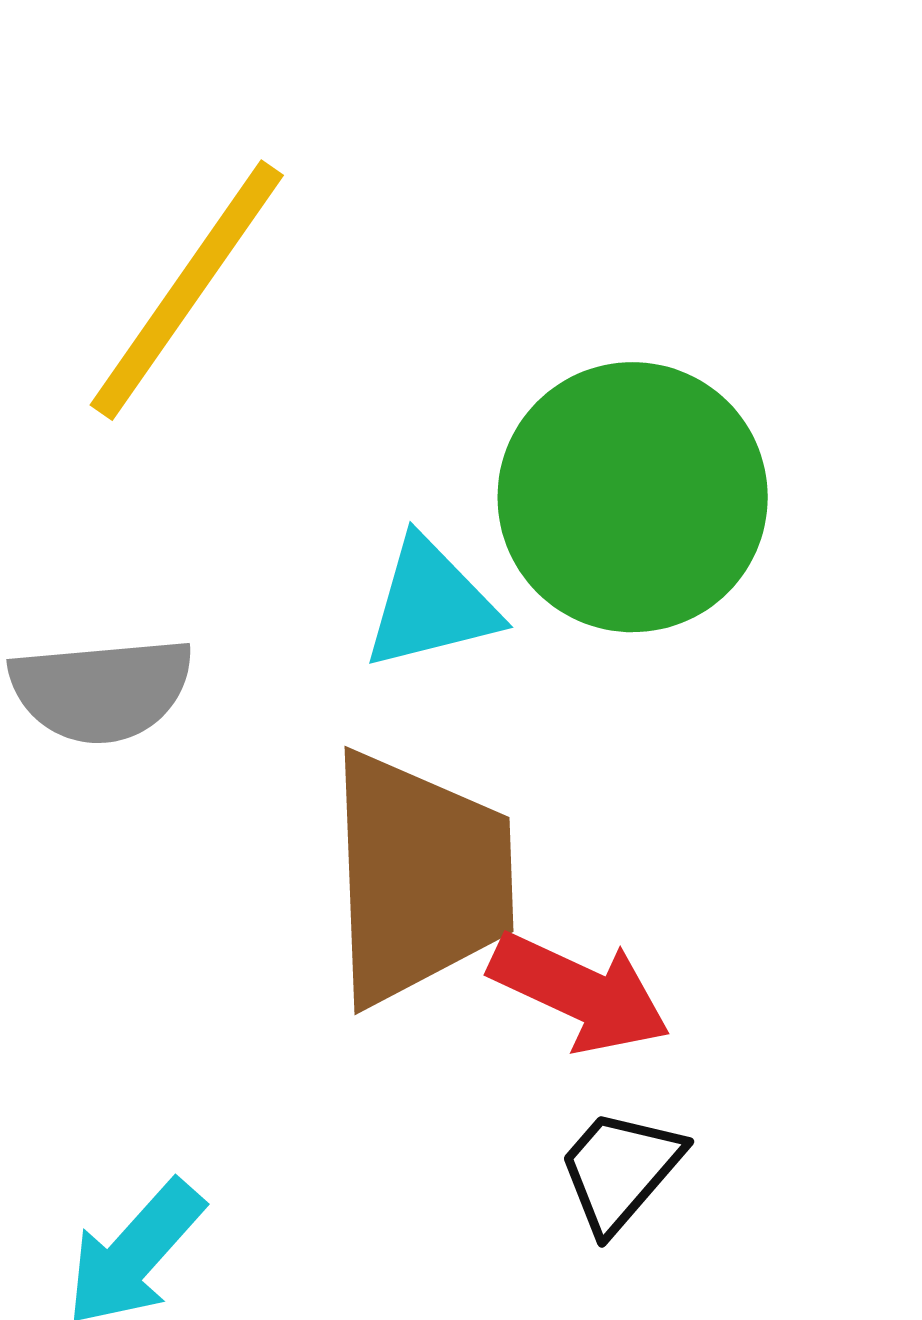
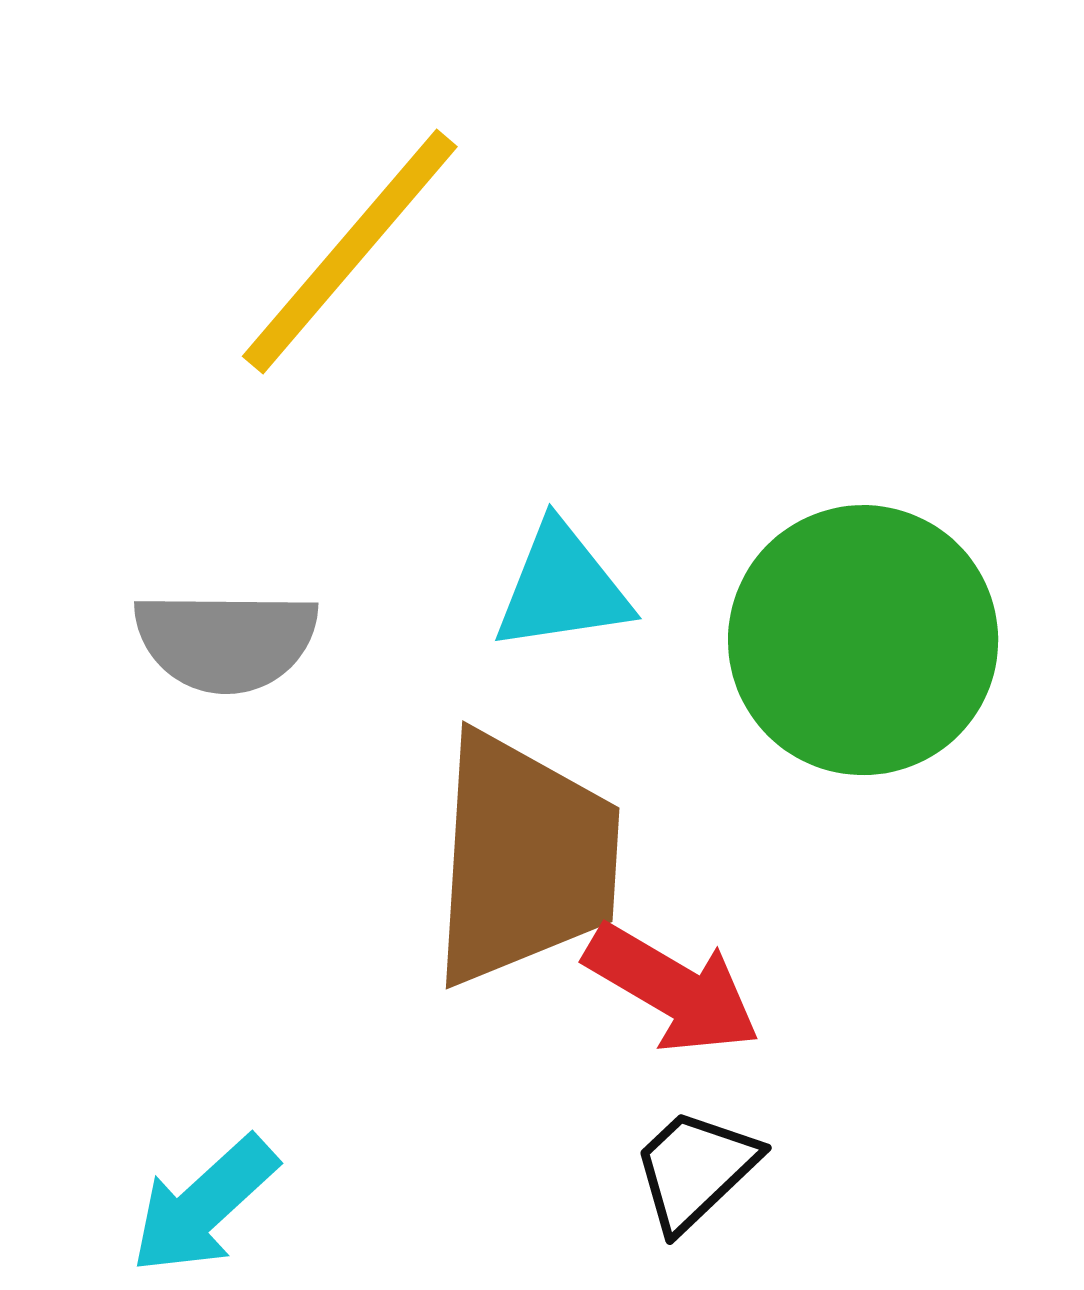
green circle: (633, 497) -> (863, 640), moved

